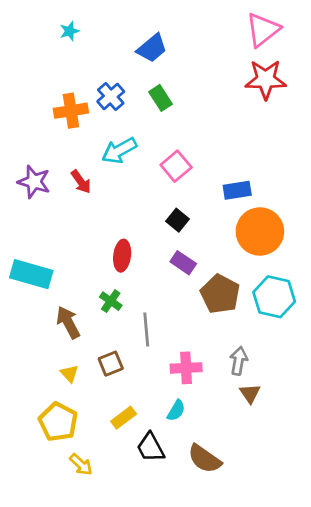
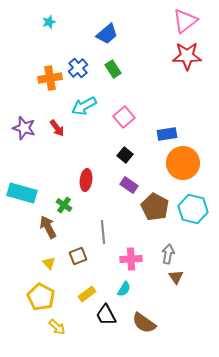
green cross: (111, 301) -> (64, 205), moved

